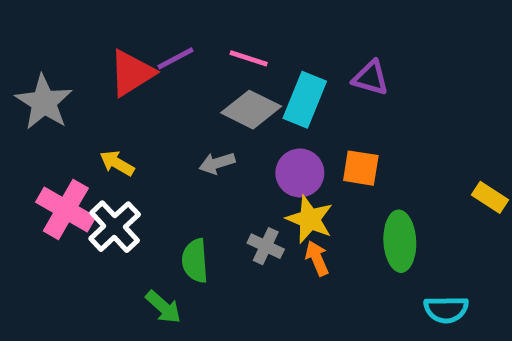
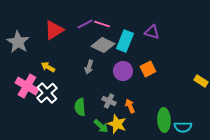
purple line: (176, 58) -> (85, 24), moved
gray arrow: (217, 163) -> (89, 67), turned -56
orange square: (361, 168) -> (148, 69), turned -35
yellow star: (310, 219) -> (117, 124), moved
green ellipse: (400, 241) -> (164, 120), moved
green arrow: (163, 307) -> (101, 126), moved

